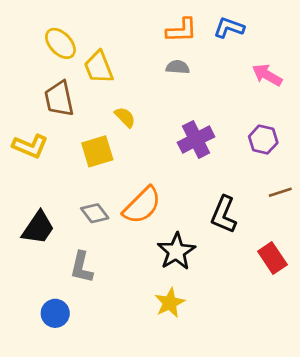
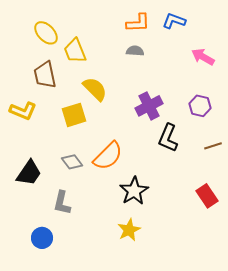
yellow semicircle: (125, 117) -> (95, 89), size x1.5
black L-shape: (224, 215) -> (168, 138), moved

